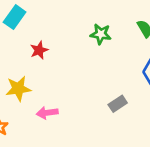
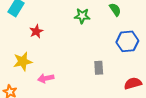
gray rectangle: (118, 104) -> (99, 68), turned -56

